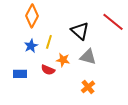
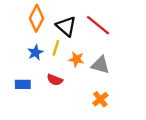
red line: (113, 22) -> (98, 25), moved
black triangle: (80, 31) -> (66, 26), moved
orange star: (63, 60) -> (76, 59), moved

